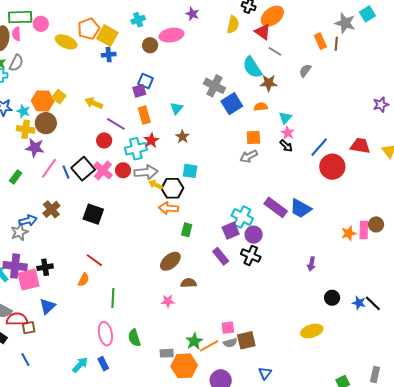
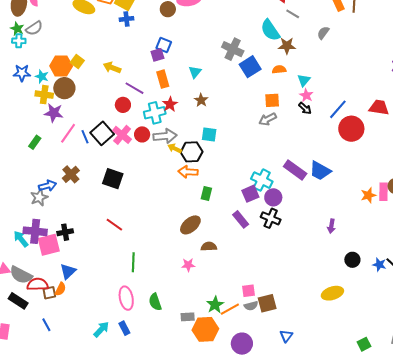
gray semicircle: (16, 63) -> (34, 28), turned 30
orange semicircle: (84, 280) -> (60, 289), moved

